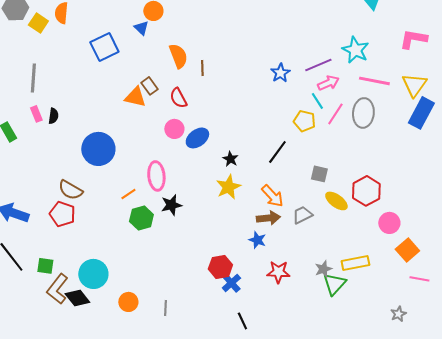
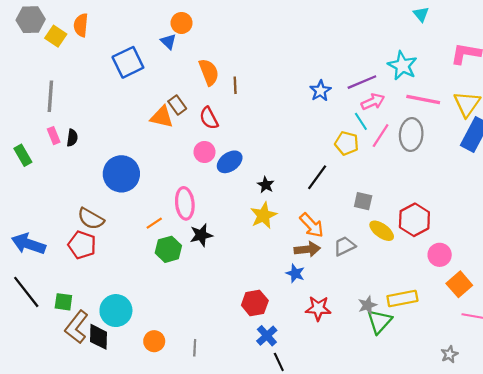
blue cross: (231, 283) -> (267, 336), moved
black diamond: (77, 298) -> (98, 337), turned 40

